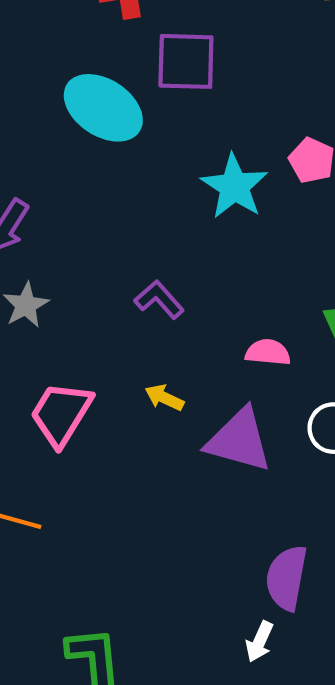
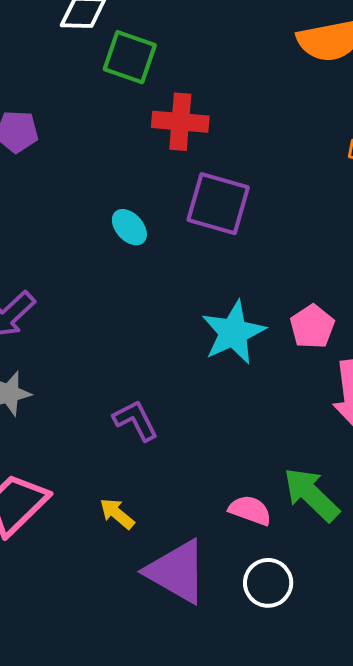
cyan ellipse: (103, 108) -> (129, 227), size x0.5
pink semicircle: (268, 352) -> (250, 510), moved

